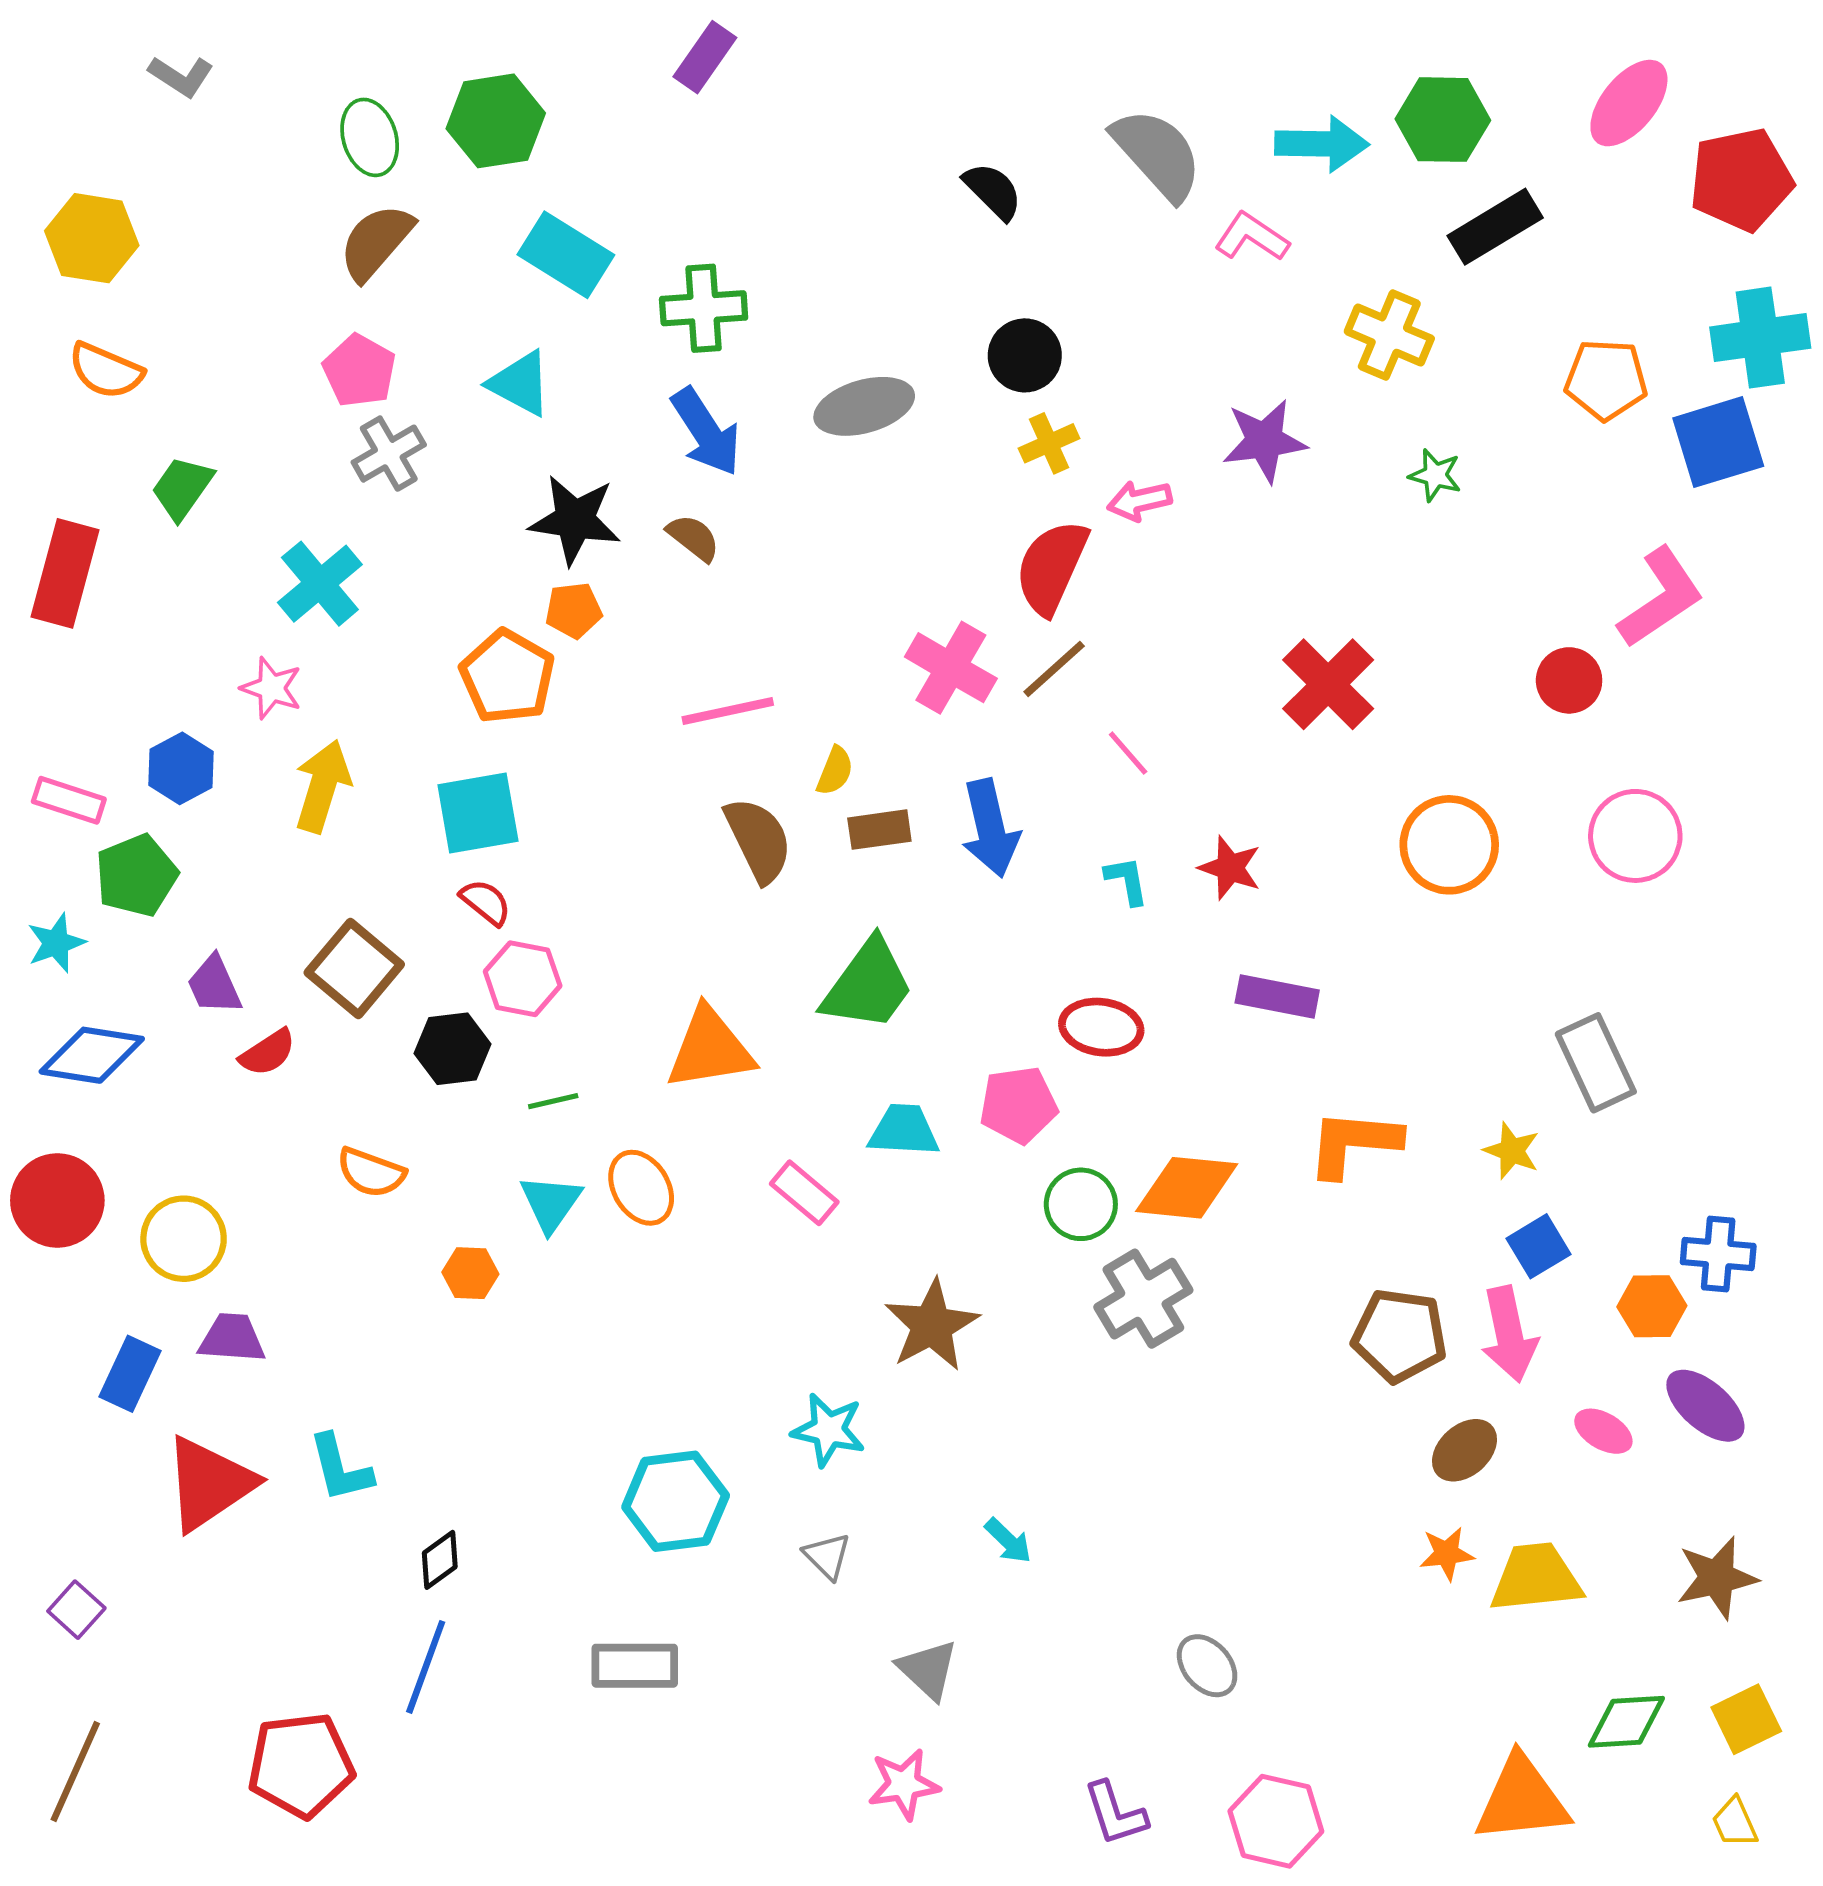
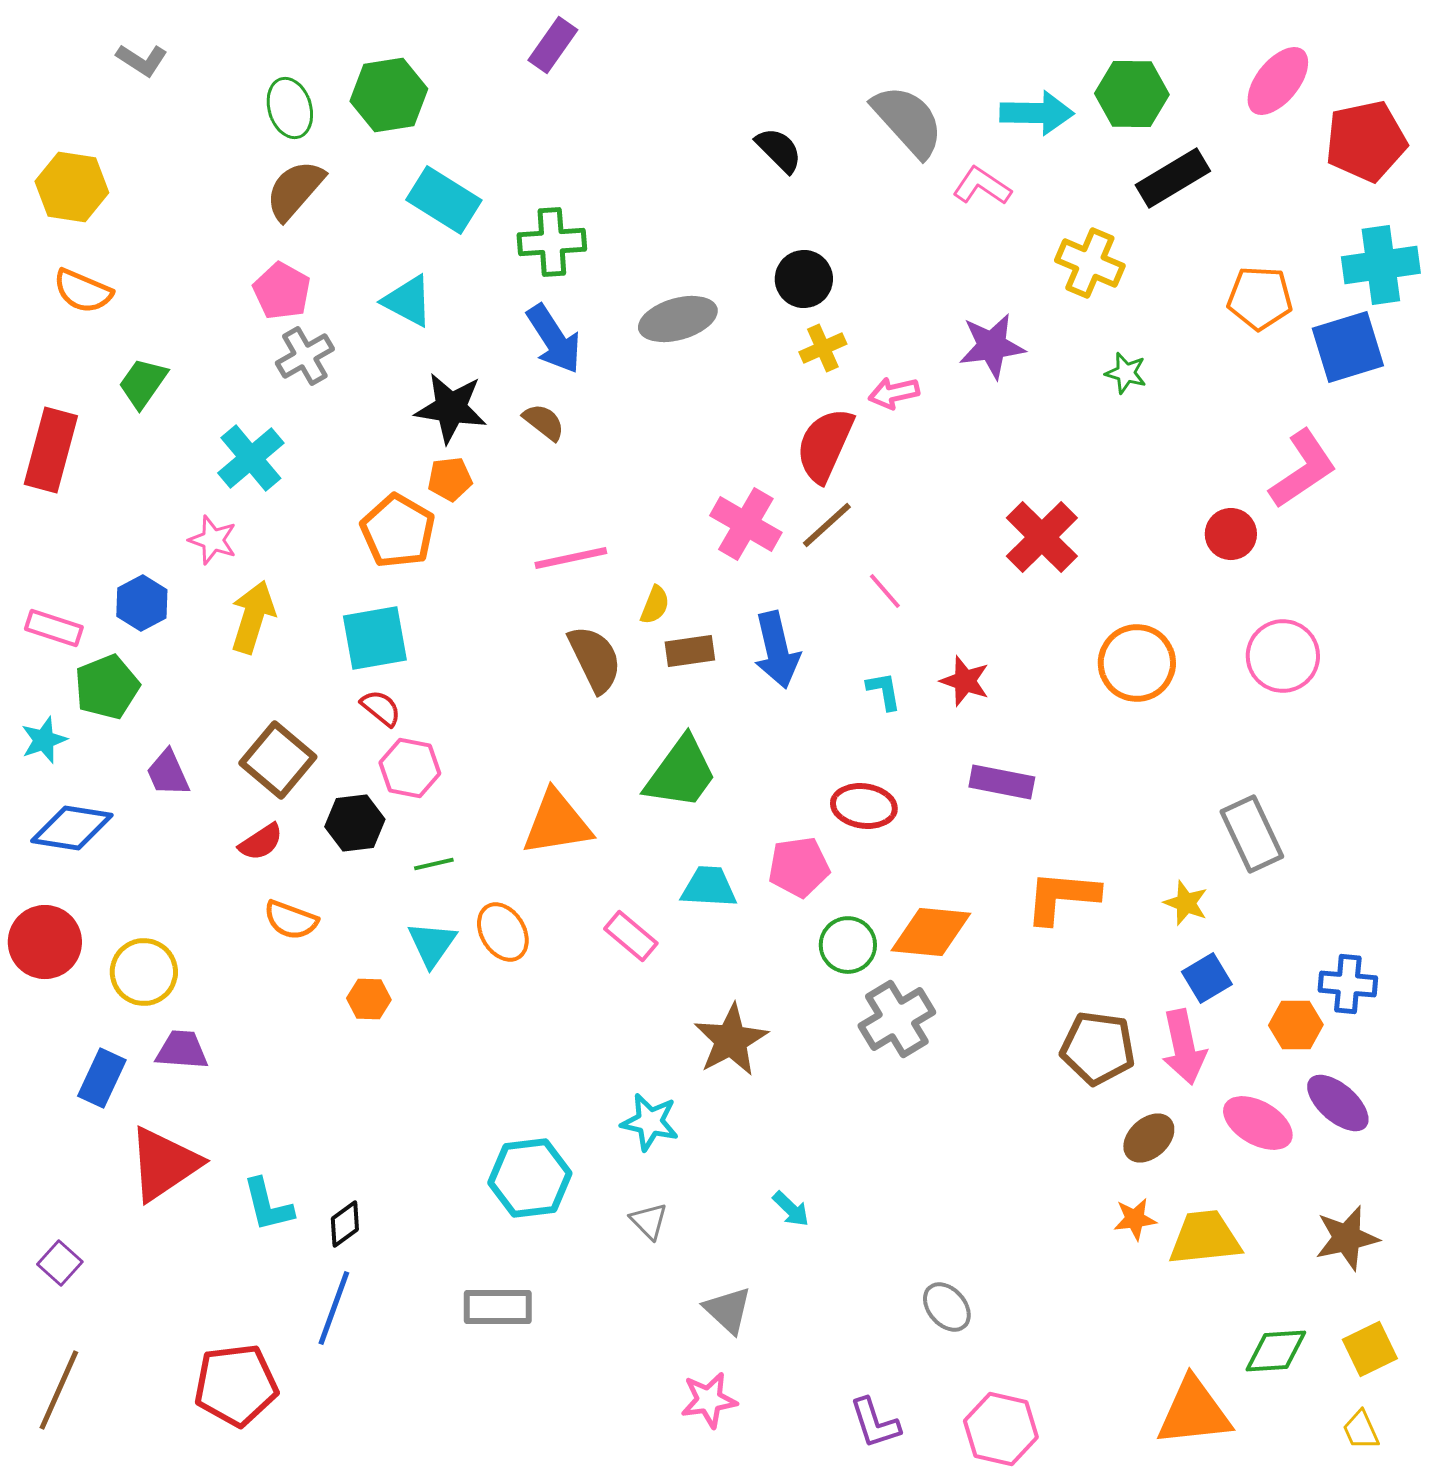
red semicircle: (268, 1053) -> (261, 842), moved
pink ellipse: (1603, 1431) -> (1258, 1123), size x1.5
cyan L-shape: (340, 1468) -> (268, 1205), moved

